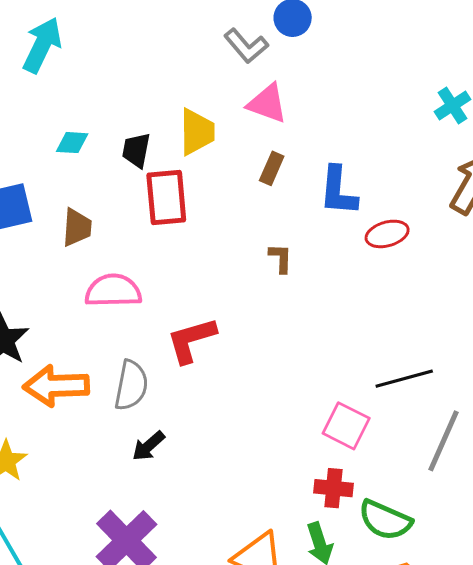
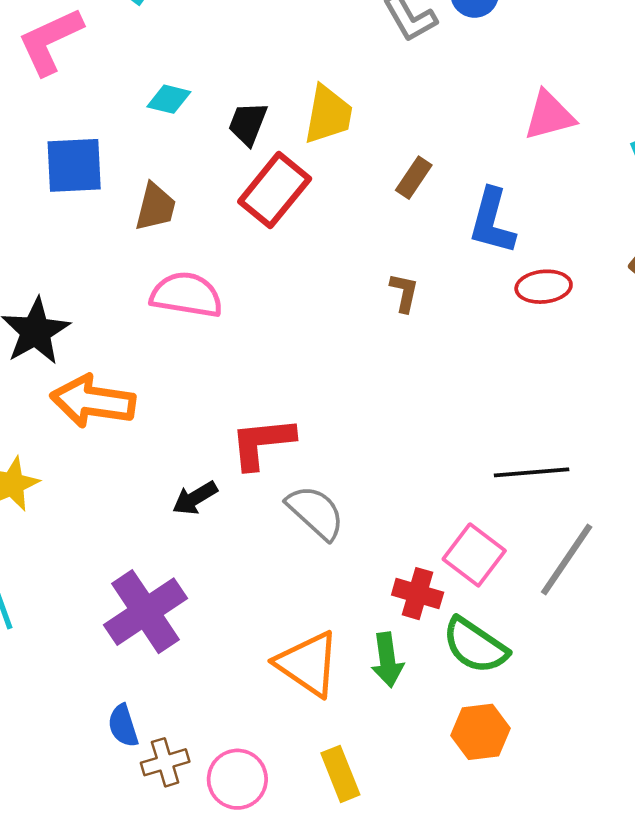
pink triangle: (267, 103) -> (549, 116), moved, turned -45
red rectangle: (166, 198) -> (275, 190), turned 34
red L-shape: (191, 340) -> (262, 443), moved
gray semicircle: (131, 385) -> (316, 512), moved, turned -69
pink square: (346, 426) -> (474, 555), moved

